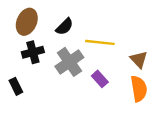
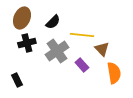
brown triangle: (139, 60) -> (102, 49), moved
black rectangle: (16, 86) -> (17, 80), moved

